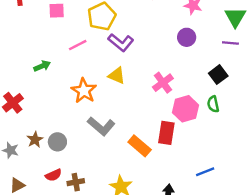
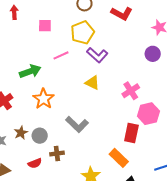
green arrow: (42, 66) -> (30, 71), size x1.5
orange star: (84, 91) -> (43, 99), moved
orange rectangle: (140, 146) -> (119, 158), moved
brown cross: (76, 182) -> (57, 153), moved

